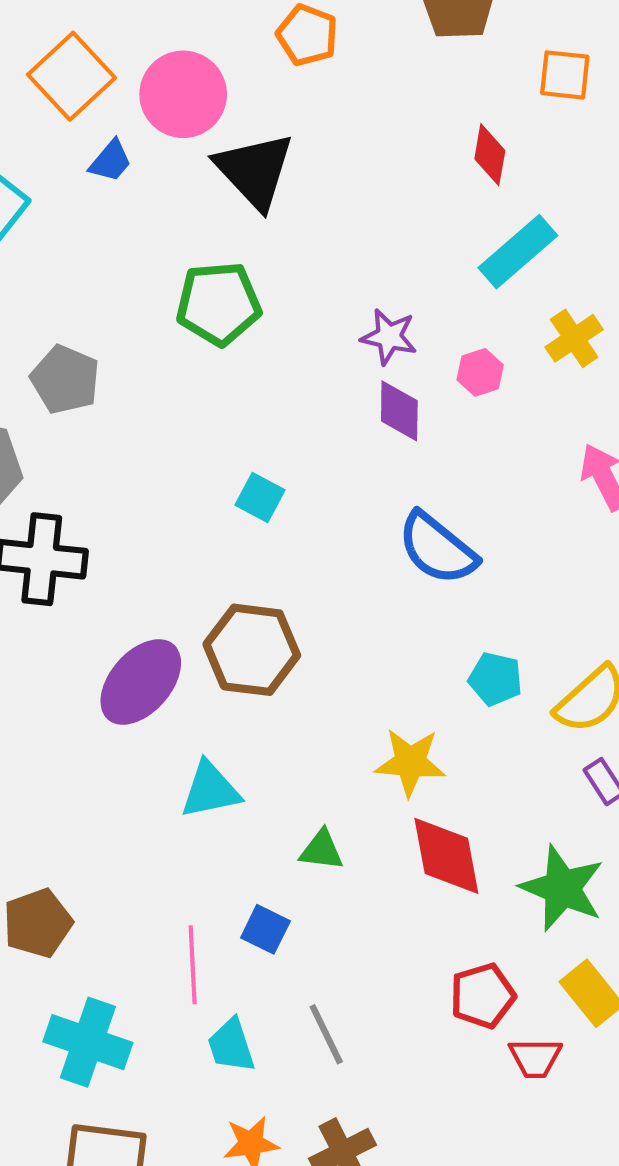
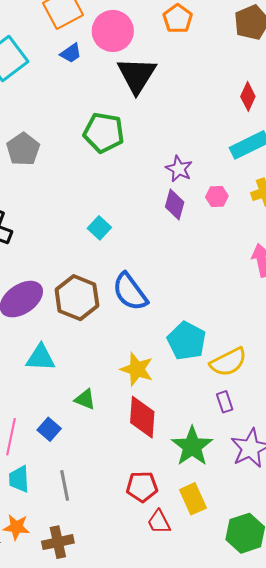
blue semicircle: (437, 548) -> (130, 292), moved
cyan pentagon: (495, 679) -> (187, 341), size x1.5
red trapezoid: (535, 1058) -> (159, 522), turned 48

